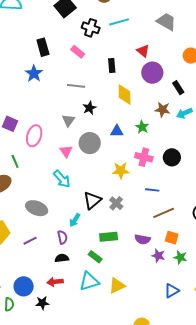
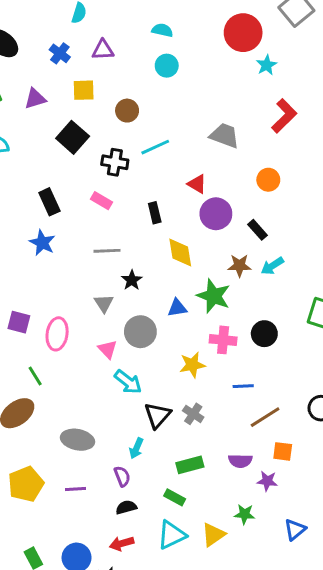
green star: (142, 127) -> (214, 296), size x1.6
cyan arrow: (62, 179) -> (128, 382), moved
purple line: (30, 241) -> (75, 489), turned 32
green star: (180, 257) -> (245, 514), moved

